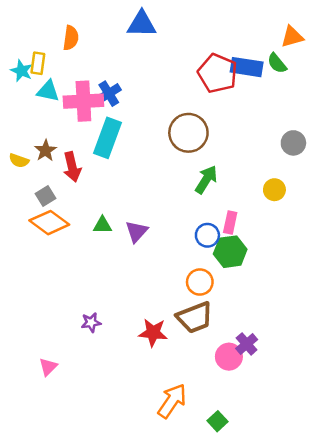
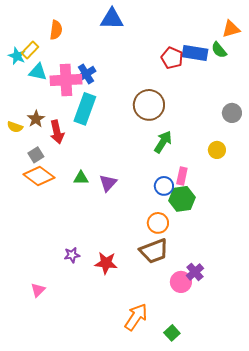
yellow rectangle: (38, 63) -> (30, 50), turned 36
red pentagon: (218, 73) -> (172, 58), size x0.7
red star: (153, 333) -> (106, 263), moved

